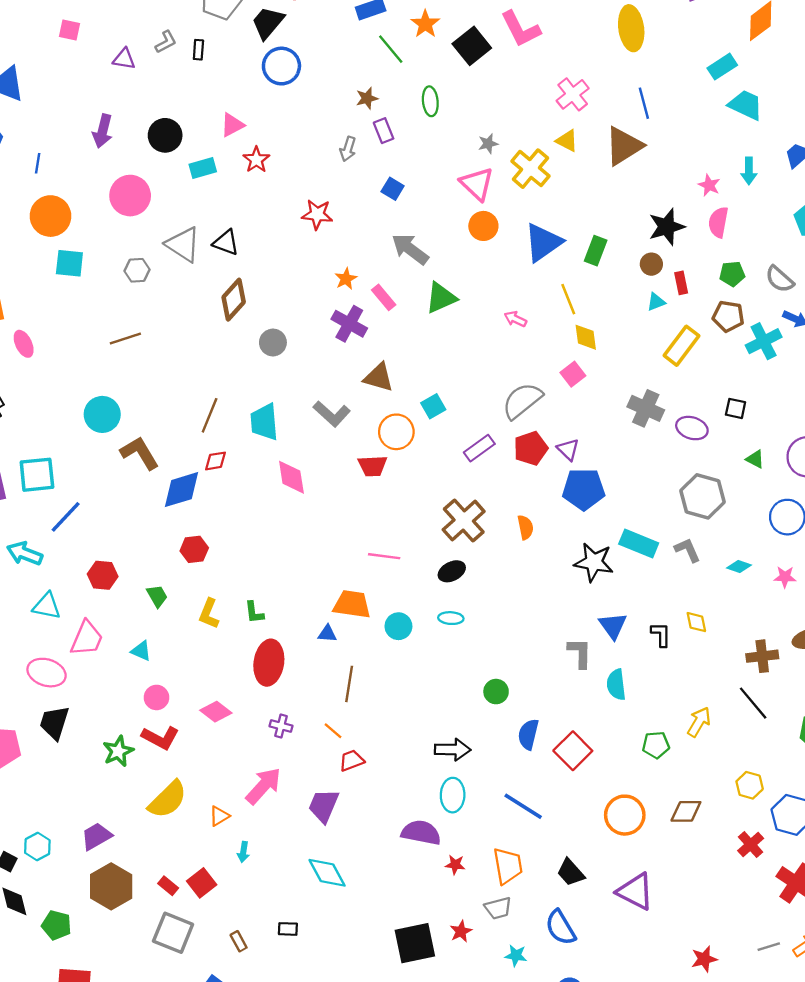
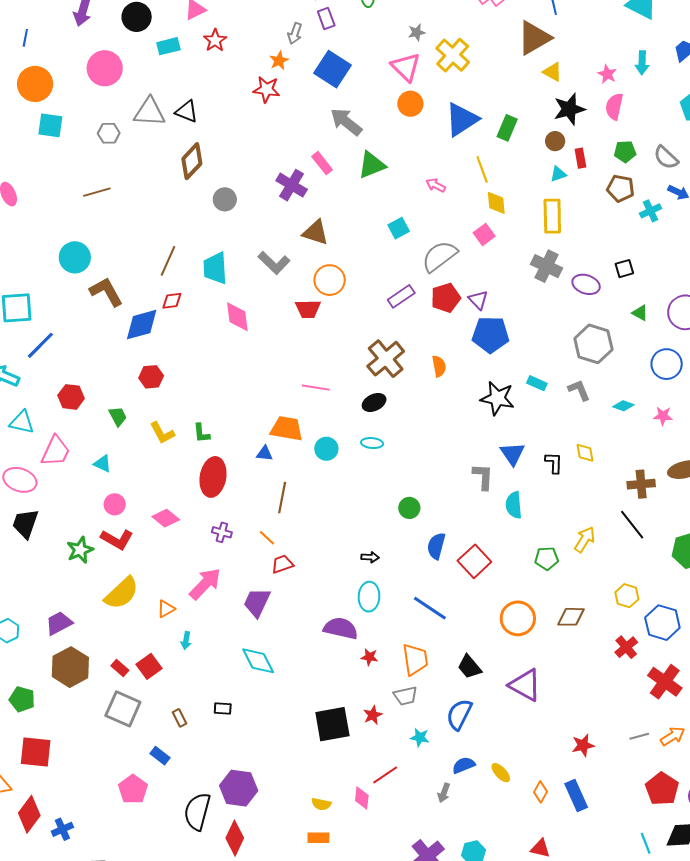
yellow triangle: (567, 141) -> (553, 72), moved
blue square: (393, 189) -> (333, 69), size x1.8
gray triangle: (183, 244) -> (149, 112), turned -32
orange star: (346, 279) -> (279, 61), moved
cyan cross: (764, 341) -> (650, 211), size x0.7
yellow rectangle: (682, 346) -> (552, 216), moved, turned -40
cyan square: (433, 406) -> (399, 228), moved
black square: (736, 408) -> (624, 269), turned -30
cyan rectangle: (639, 544) -> (537, 383), size x0.6
yellow L-shape: (209, 614) -> (162, 433), turned -52
black arrow: (453, 750) -> (370, 557), size x0.6
blue semicircle: (561, 928) -> (459, 714), turned 56

